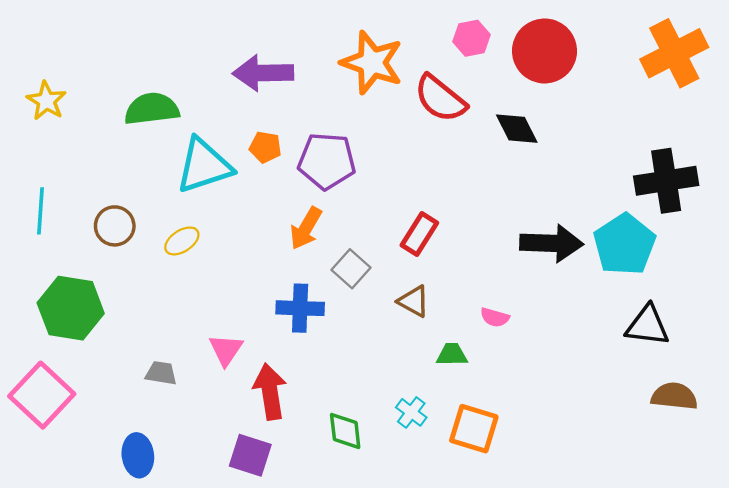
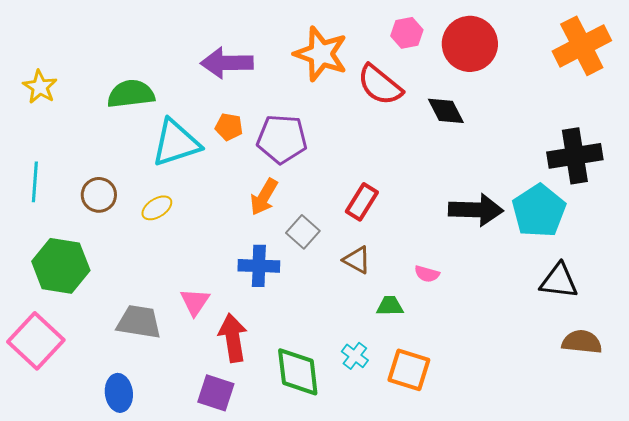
gray trapezoid: (161, 373) -> (139, 322), size x1.6
green diamond: (345, 431) -> (298, 372), size x1.5

